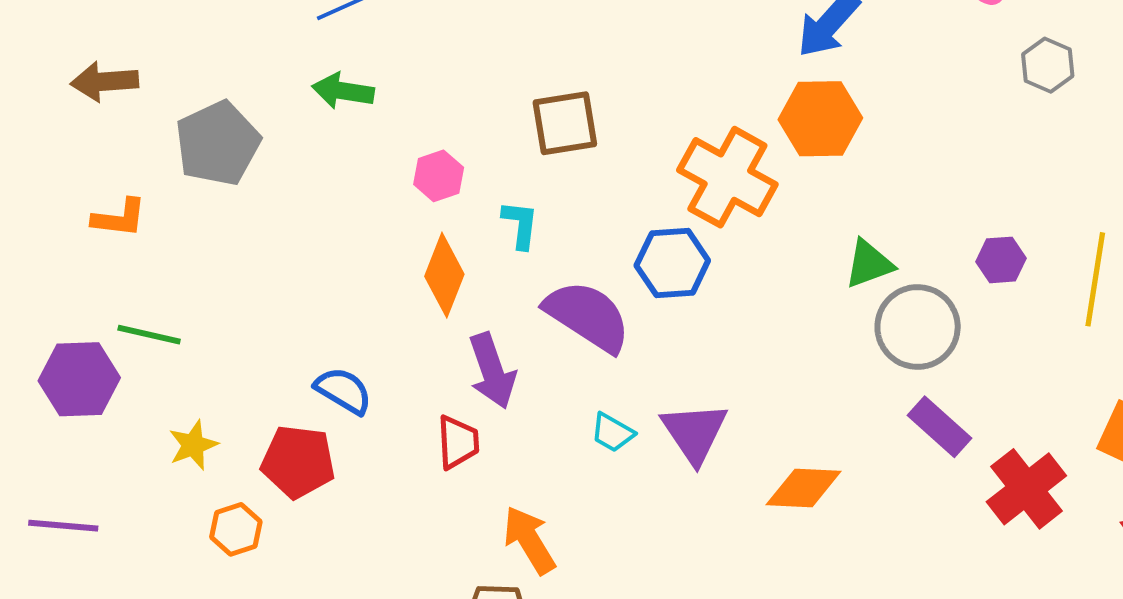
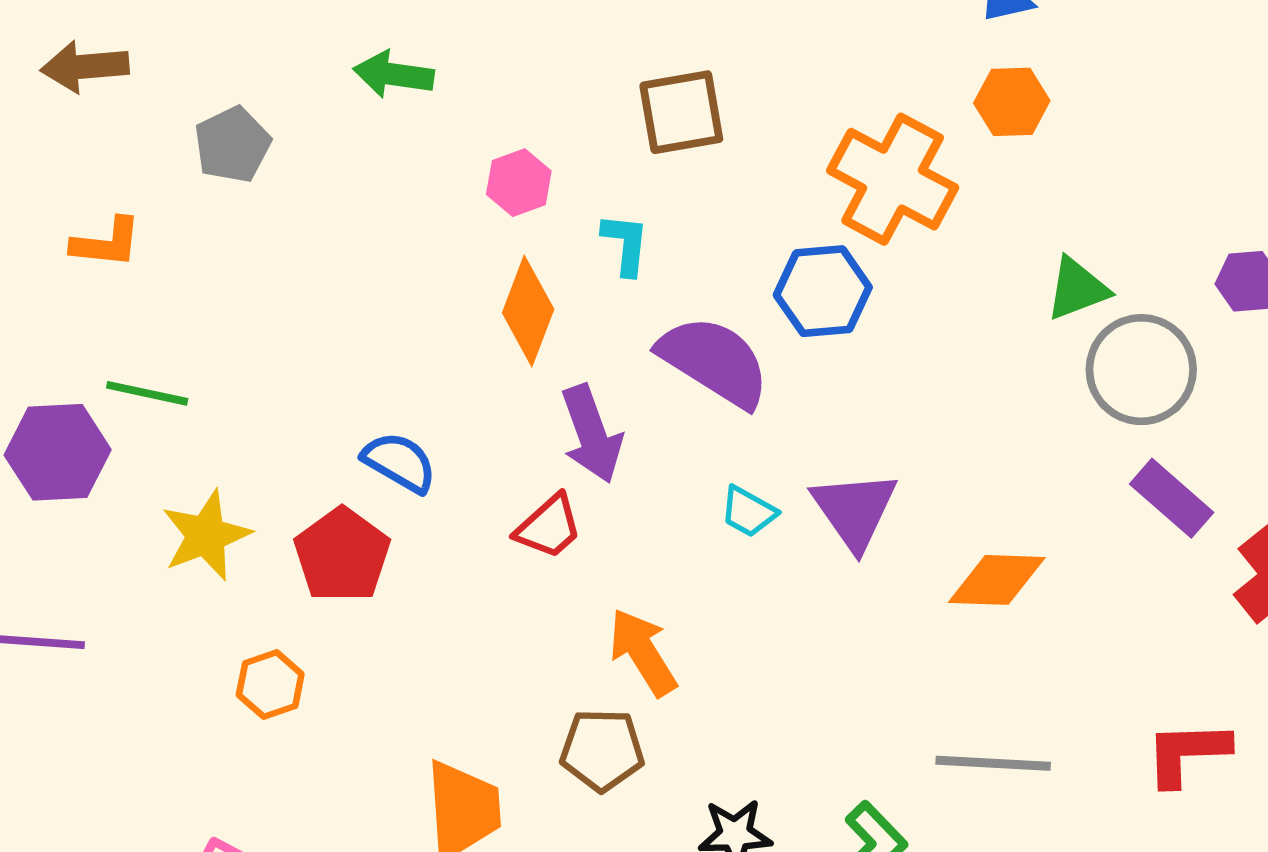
orange hexagon: (820, 119) -> (1012, 102), size x0.7
gray pentagon: (218, 143) -> (232, 145), size x0.7
red trapezoid: (458, 442) -> (549, 527), turned 52
yellow star: (193, 445) -> (206, 535), size x1.4
red pentagon: (298, 462) -> (342, 555), turned 30
orange hexagon: (236, 529) -> (270, 684), moved

